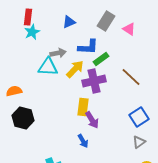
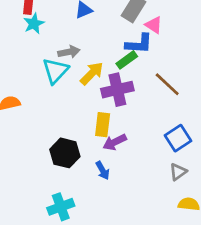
pink triangle: (129, 29) -> (154, 25), moved
blue L-shape: (88, 47) -> (139, 44), moved
cyan triangle: (48, 67) -> (55, 71), turned -50
black hexagon: (23, 118) -> (65, 153), moved
purple arrow: (92, 120) -> (115, 142), turned 96

